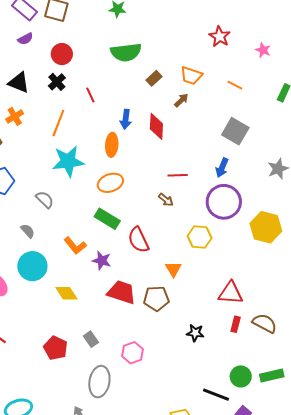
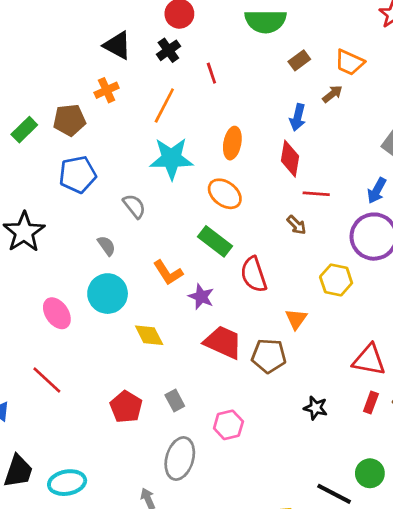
blue arrow: (126, 119) -> (298, 117), moved
red diamond: (156, 126) -> (290, 159), moved
orange ellipse: (110, 183) -> (225, 194), turned 50

